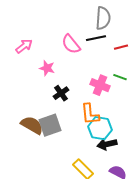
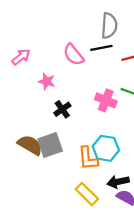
orange L-shape: (90, 114) -> (88, 158), moved
black arrow: (107, 144) -> (118, 182), moved

